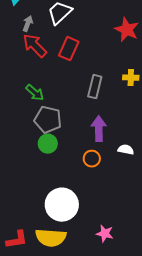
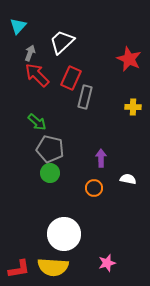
gray rectangle: (95, 87) -> (85, 97), moved
purple arrow: (99, 129) -> (101, 158), size x0.7
pink star: (105, 234) -> (107, 263), turned -30

